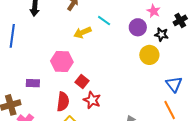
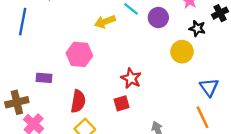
purple circle: (138, 27) -> (158, 18), moved
red square: (82, 82) -> (122, 103), moved, turned 32
red star: (92, 100) -> (131, 78), moved

